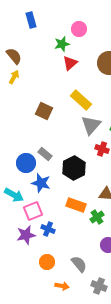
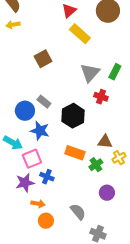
yellow arrow: (14, 77) -> (13, 25), turned -128
yellow rectangle: (81, 100) -> (80, 34), moved
brown square: (44, 111) -> (43, 59), turned 36
orange circle: (47, 262) -> (46, 221), moved
orange arrow: (62, 286) -> (38, 204), moved

